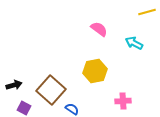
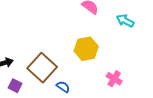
pink cross: (123, 101) -> (114, 79), turned 35

